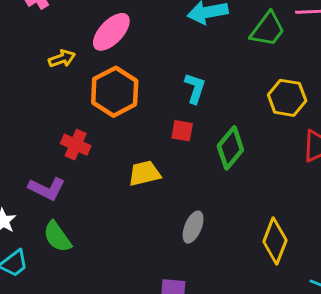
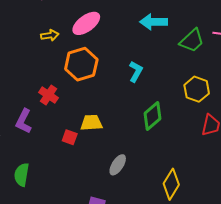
red square: (182, 131) -> (70, 137), moved
purple L-shape: (47, 189) -> (24, 121), turned 80
green semicircle: (57, 237) -> (22, 175), moved, turned 35

